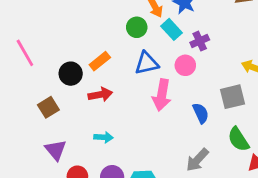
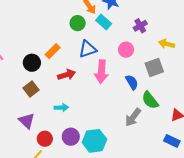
purple cross: (200, 41) -> (140, 26), moved
pink circle: (185, 65) -> (126, 50), moved
red arrow: (100, 95) -> (67, 75), moved
brown square: (48, 107) -> (31, 89), moved
green semicircle: (238, 139) -> (150, 100), moved

